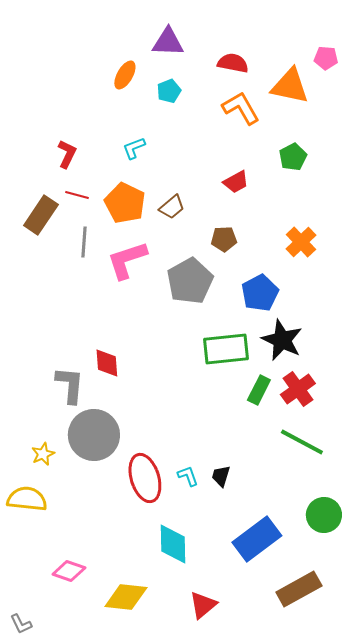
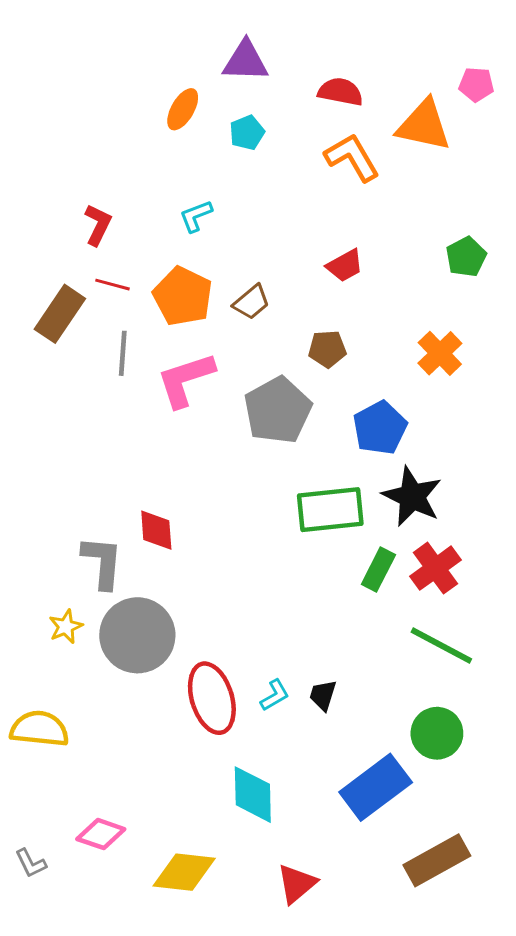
green pentagon: (293, 157) -> (466, 257), moved
yellow star: (43, 454) -> (66, 627), moved
cyan L-shape: (188, 476) -> (275, 695), turned 80
green circle: (324, 515) -> (437, 733), moved
gray L-shape: (21, 624) -> (31, 863), moved

